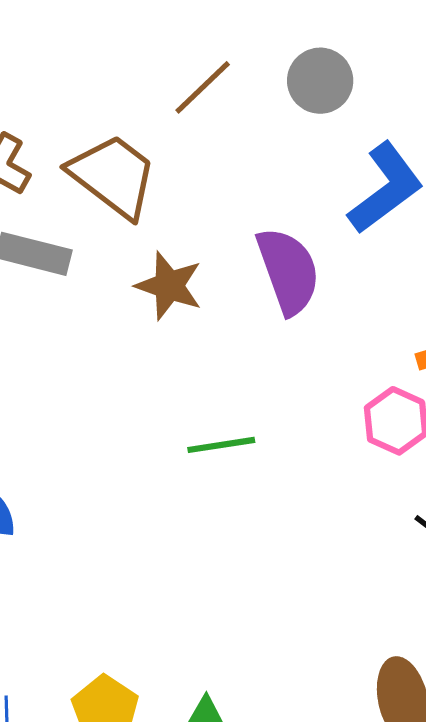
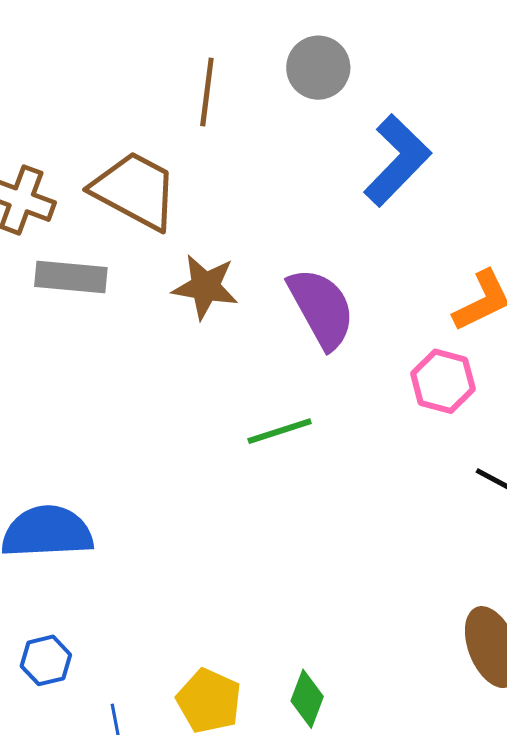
brown line: (203, 87) -> (207, 92), turned -30
purple semicircle: (288, 271) -> (321, 308), moved

